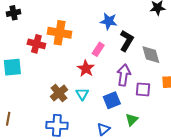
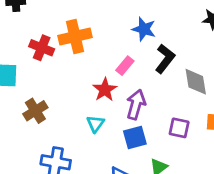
orange cross: (60, 33) -> (75, 36), turned -30
purple arrow: (124, 75) -> (136, 104), moved
brown cross: (59, 93) -> (35, 111), moved

